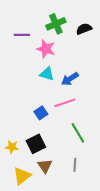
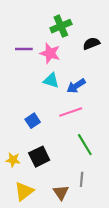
black semicircle: (84, 29) -> (91, 43), moved
purple line: (22, 35) -> (24, 49), moved
blue square: (41, 113) -> (33, 121), moved
brown triangle: (45, 166) -> (61, 192), moved

